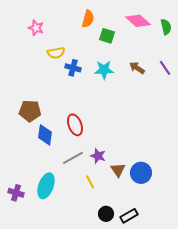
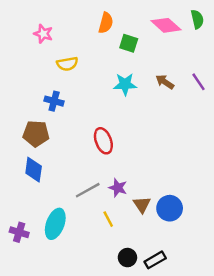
green semicircle: (166, 27) -> (197, 19), moved
blue cross: (73, 68) -> (54, 101), moved
red ellipse: (75, 125) -> (103, 141), moved
blue diamond: (45, 135) -> (34, 170), moved

